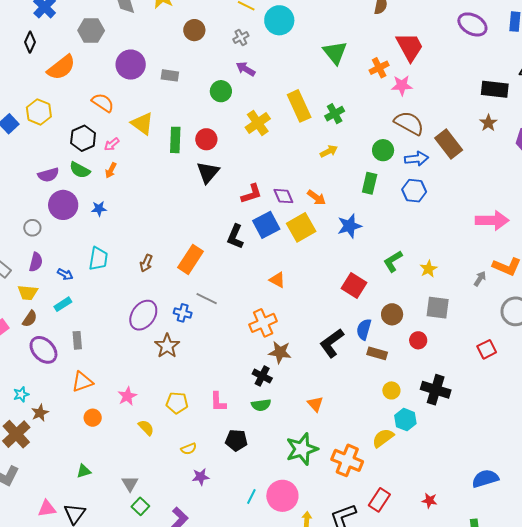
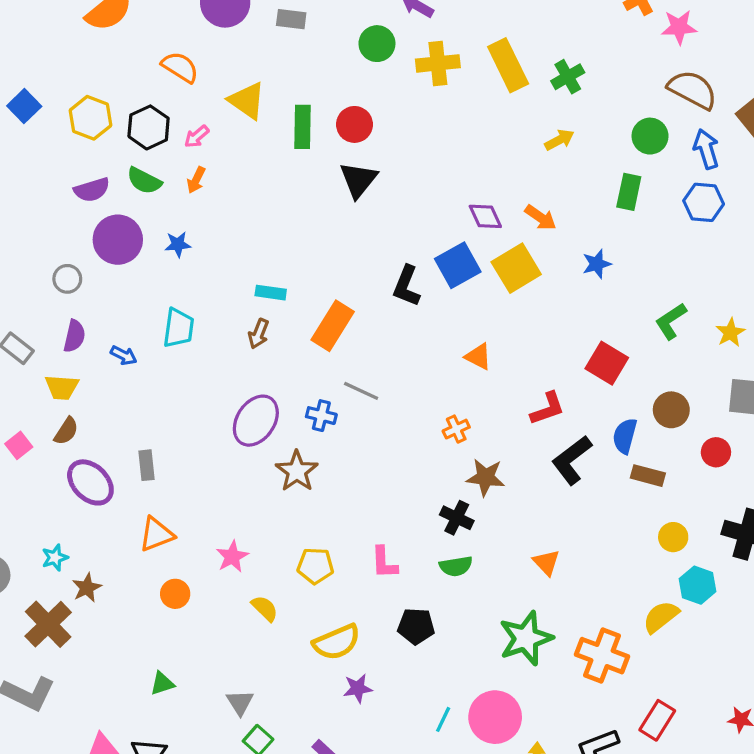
yellow hexagon: (39, 112) -> (91, 118), moved
yellow cross: (258, 123) -> (438, 63), moved, turned 30
blue arrow: (416, 159) -> (706, 149), turned -100
red L-shape: (251, 194) -> (548, 409), moved
blue star: (349, 226) -> (597, 264), size x0.7
cyan rectangle: (63, 304) -> (271, 293), moved, turned 42
orange cross: (263, 323) -> (456, 429), size x0.6
yellow semicircle: (189, 449) -> (337, 642), size x1.8

